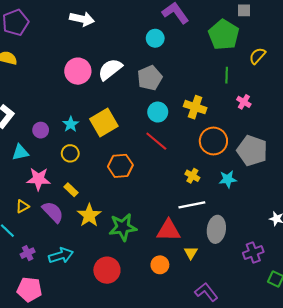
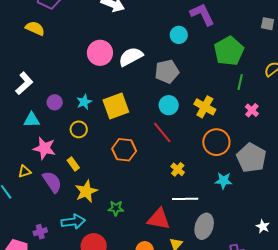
green pentagon: (224, 35) -> (229, 51), moved
yellow cross: (192, 176) -> (178, 169), moved
green star: (123, 227) -> (116, 208), size x0.6
purple cross: (28, 253) -> (40, 232), moved
cyan arrow: (61, 255) -> (73, 222), moved

